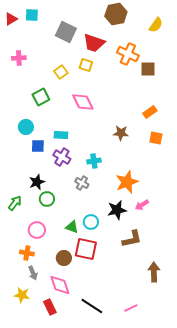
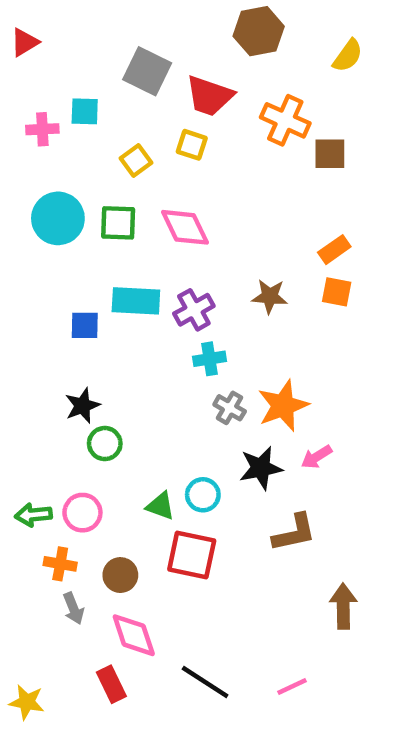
cyan square: (32, 15) -> (85, 111), moved
green square: (41, 97) -> (118, 223), moved, turned 30
cyan circle: (26, 127) -> (58, 218), moved, size x1.5
cyan rectangle: (61, 135) -> (136, 301), size x1.5
orange square: (156, 138) -> (337, 292), moved
purple cross: (62, 157) -> (194, 310), moved, turned 30
gray cross: (82, 183) -> (230, 408), moved
green arrow: (15, 203) -> (33, 515), moved, turned -133
brown circle: (64, 258) -> (120, 575), moved
yellow star: (22, 295) -> (27, 702), moved

